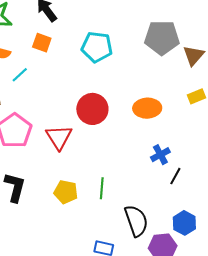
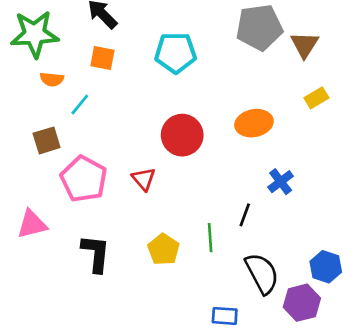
red triangle: (59, 137) -> (144, 179), size x0.7
black line: (175, 176) -> (245, 215), moved
yellow pentagon: (66, 192) -> (164, 249), turned 30

